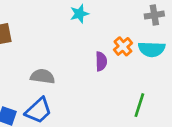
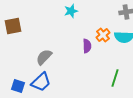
gray semicircle: (43, 76) -> (44, 57), turned -54

